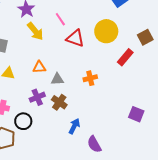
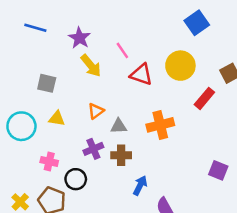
orange triangle: (39, 67) -> (96, 111), turned -32
orange cross: (90, 78) -> (160, 125), size x1.5
brown cross: (59, 102) -> (121, 155), turned -35

